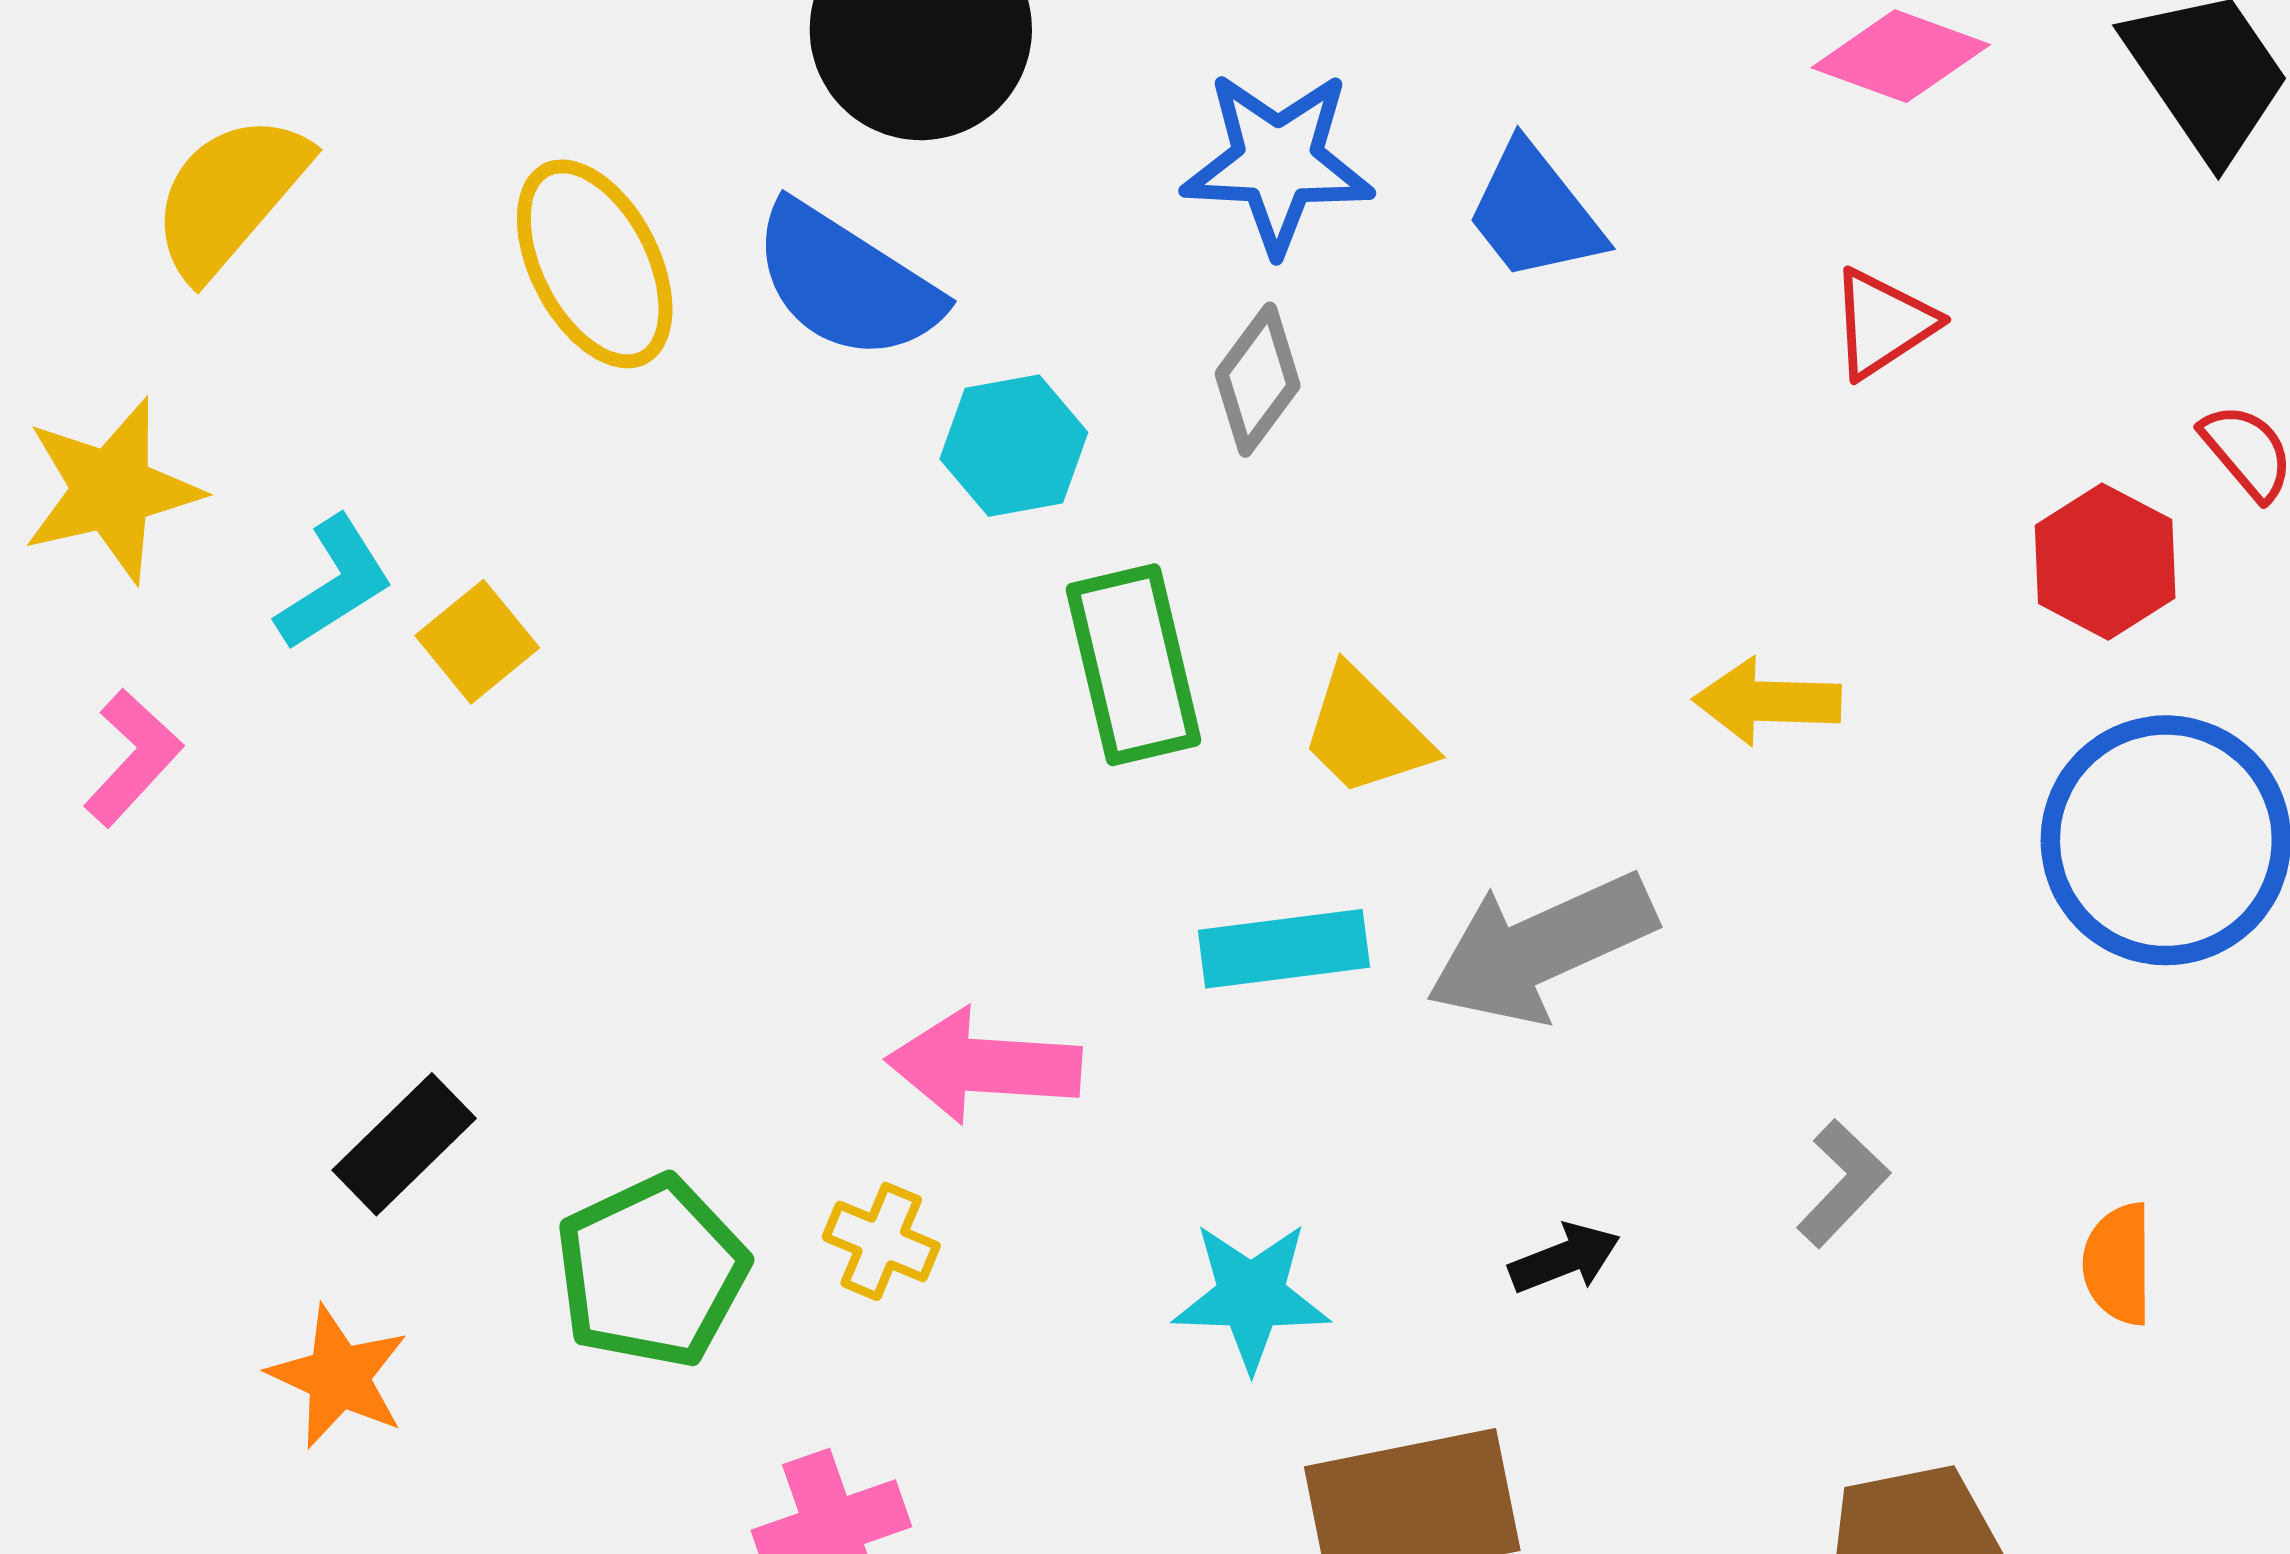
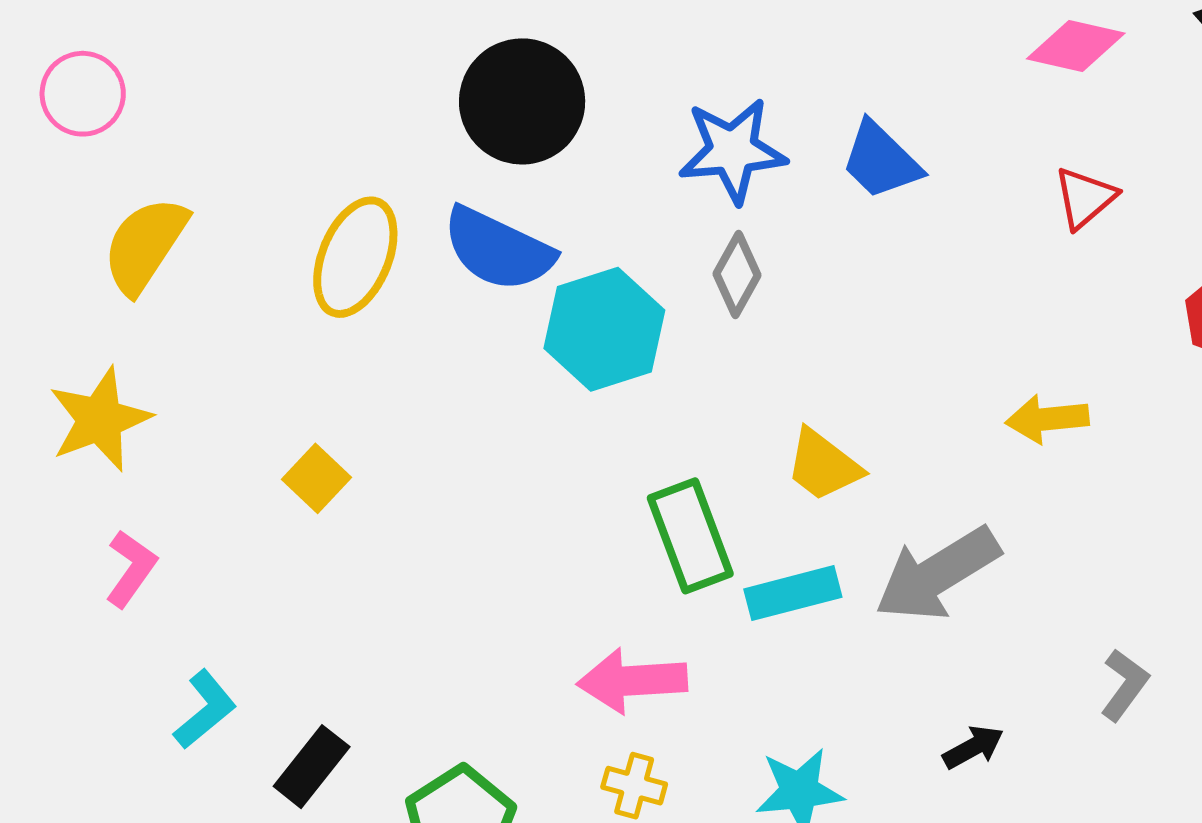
yellow ellipse: (595, 264) -> (355, 257), turned 57
cyan hexagon: (1014, 446) -> (604, 329), size x1.5
cyan L-shape: (334, 583) -> (205, 710), moved
green rectangle: (1134, 665) -> (690, 536), moved
yellow cross: (881, 1241) -> (634, 786), moved

